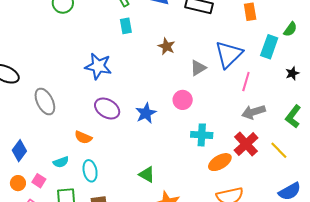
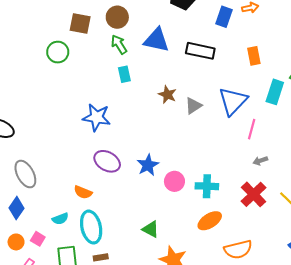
gray triangle: (198, 68) -> (193, 106), moved
pink circle: (183, 100) -> (174, 181), moved
gray ellipse: (45, 101) -> (25, 174), moved
gray arrow: (253, 112) -> (260, 161), size x0.6
orange ellipse: (220, 162) -> (210, 221), moved
cyan ellipse: (90, 171) -> (91, 227), size x1.4

